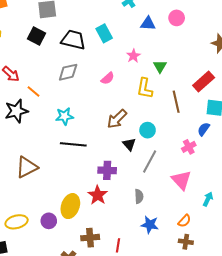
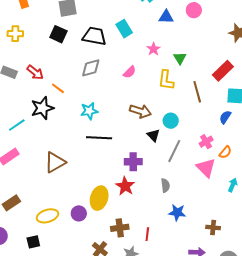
brown arrow: (117, 119) -> (140, 111), turned -115
pink cross: (189, 147) -> (206, 142), moved
orange semicircle: (184, 221) -> (225, 152), moved

